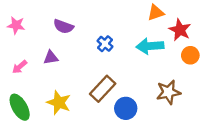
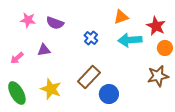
orange triangle: (156, 13) -> (121, 17), moved
pink star: (16, 25) -> (28, 20), moved
brown star: (168, 92) -> (158, 76), moved

